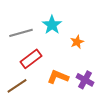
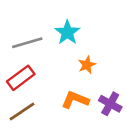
orange star: (77, 42) -> (87, 65), moved
red rectangle: (31, 59) -> (21, 78), moved

